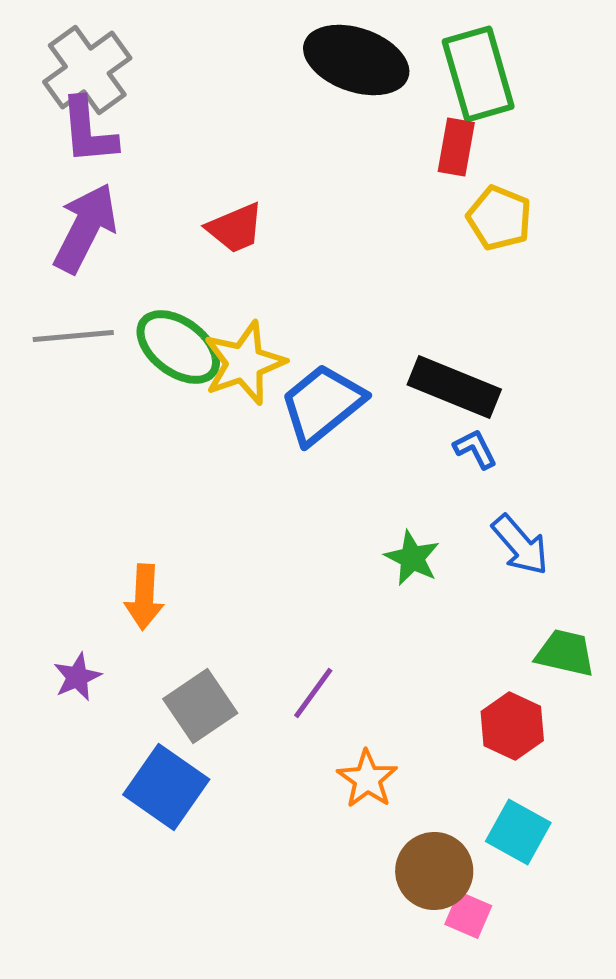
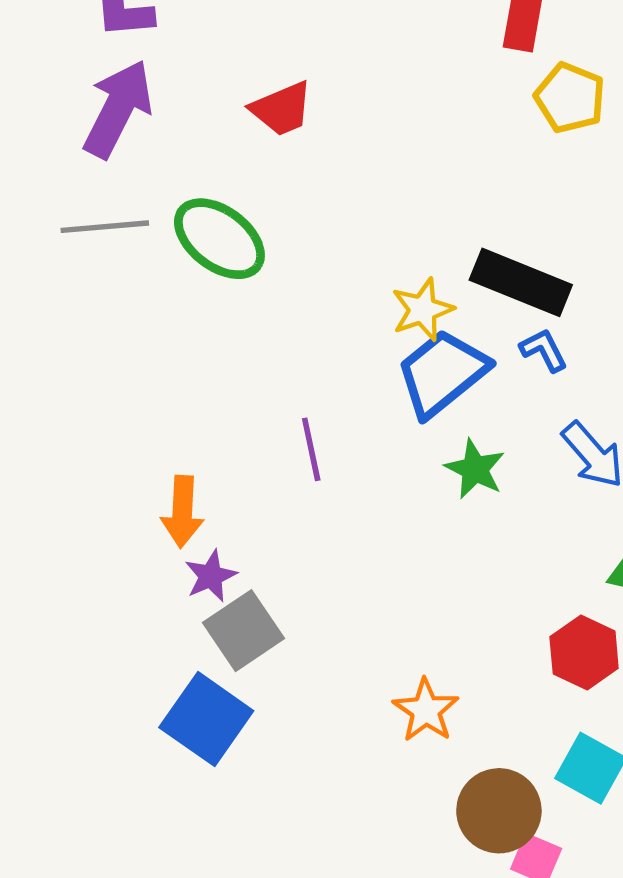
yellow star: (244, 363) -> (423, 310), moved, size x0.7
blue trapezoid: (322, 404) -> (442, 373), moved
purple star: (77, 677) -> (211, 576), moved
purple line: (313, 693) -> (311, 449), moved, turned -48

